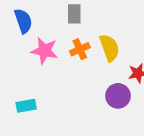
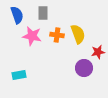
gray rectangle: (74, 14) -> (43, 13), moved
orange cross: (80, 49) -> (57, 35), turned 32

